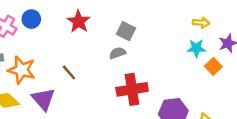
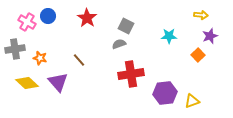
yellow arrow: (201, 23) -> (201, 15), moved
cyan star: (196, 48) -> (169, 36), moved
orange star: (22, 70) -> (40, 58), size x0.6

